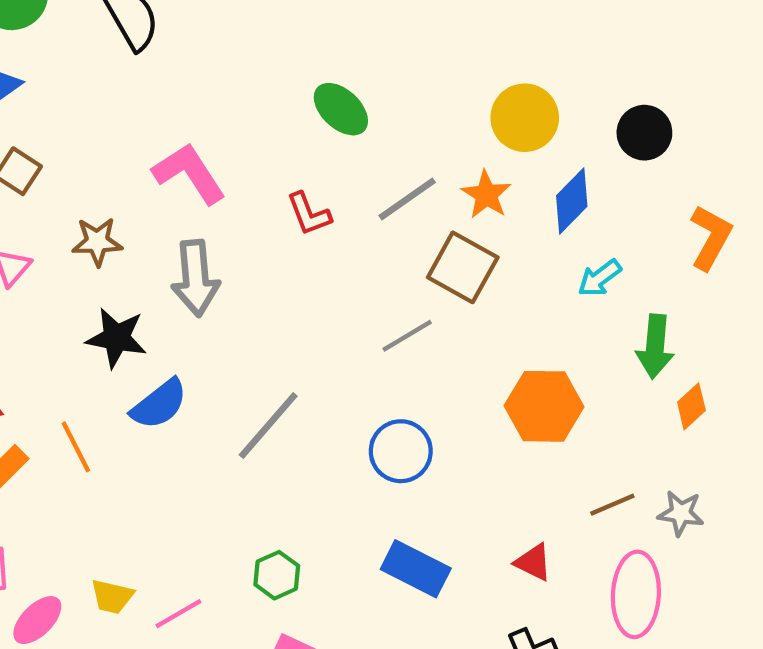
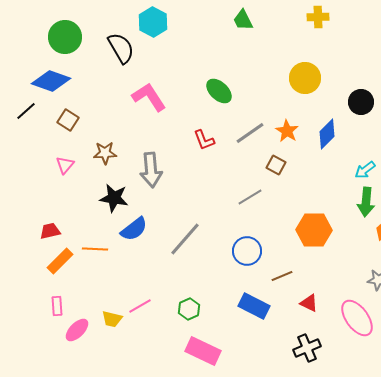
yellow circle: (525, 118) -> (305, 78), moved
pink L-shape: (189, 173) -> (149, 97), moved
brown square: (463, 267) -> (276, 165), size x0.6
cyan arrow: (600, 278) -> (365, 170), moved
orange line: (76, 447) -> (95, 249), turned -60
brown line: (612, 505) -> (282, 276), moved
pink ellipse: (636, 594) -> (357, 318), turned -39
pink line: (178, 614) -> (140, 306), moved

